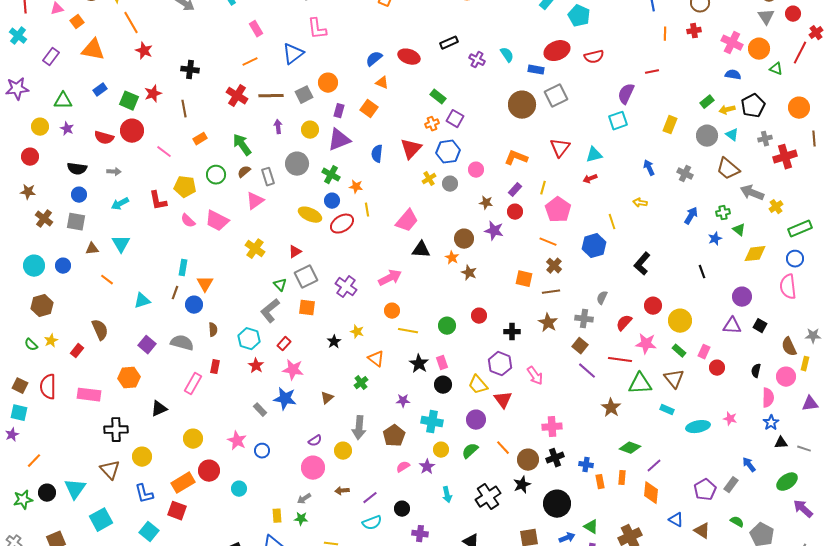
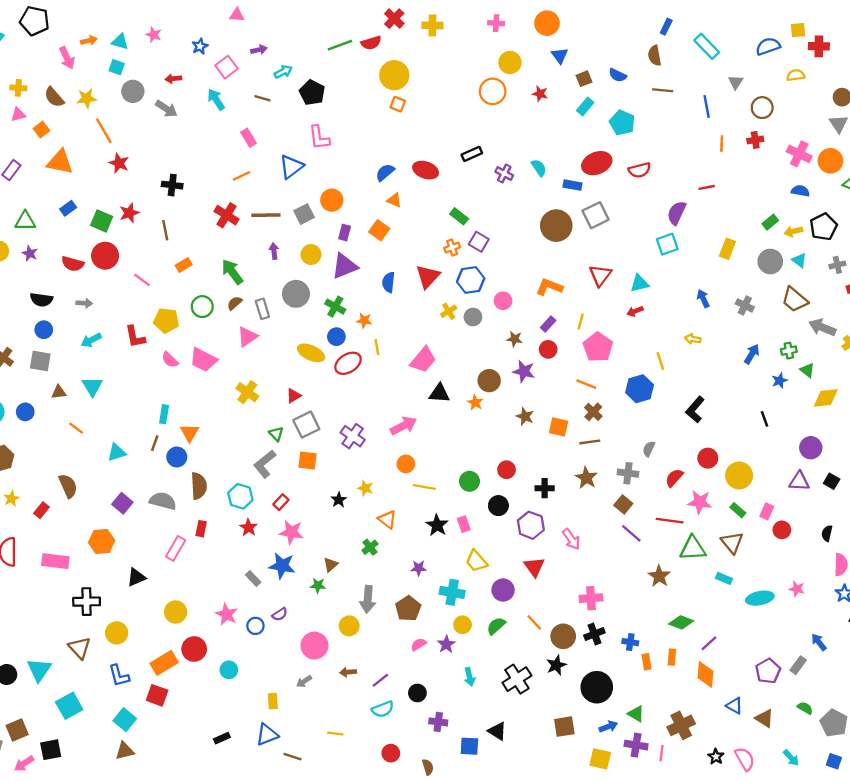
brown star: (469, 273) -> (525, 416), moved
brown semicircle: (213, 330) -> (199, 486), size x1.6
black circle: (443, 385) -> (498, 506), moved
yellow trapezoid: (478, 385) -> (476, 561), moved
purple semicircle: (315, 441) -> (280, 614), moved
green star: (301, 519) -> (318, 585), moved

